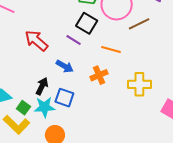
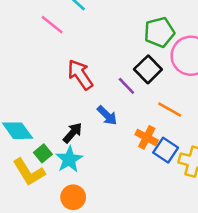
orange cross: (99, 75) -> (147, 137), turned 36
blue square: (64, 98) -> (166, 150), moved
cyan star: (44, 107) -> (69, 159), turned 30

